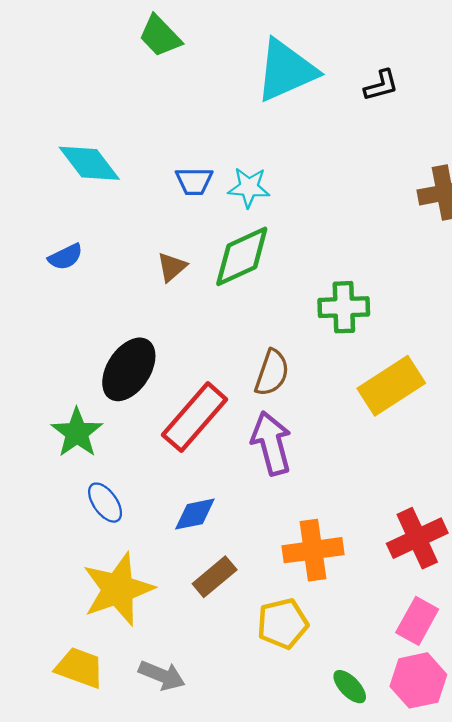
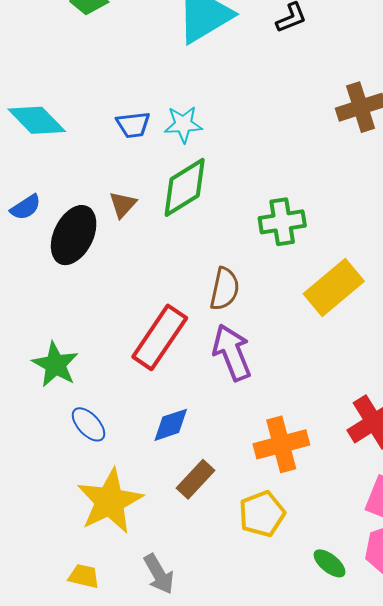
black ellipse: (129, 369) -> (74, 235), moved
yellow trapezoid: (80, 668) -> (84, 576), size x0.7
gray arrow: (162, 675) -> (159, 574), turned 45

